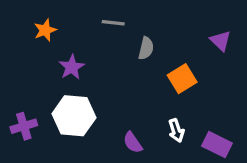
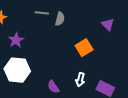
gray semicircle: (146, 48) -> (60, 19), moved
white arrow: (176, 131) -> (80, 80), turned 32

